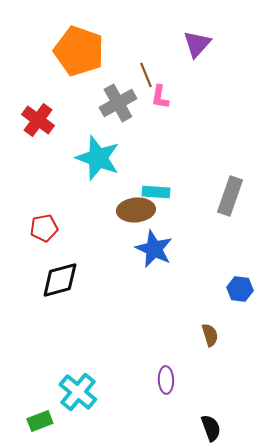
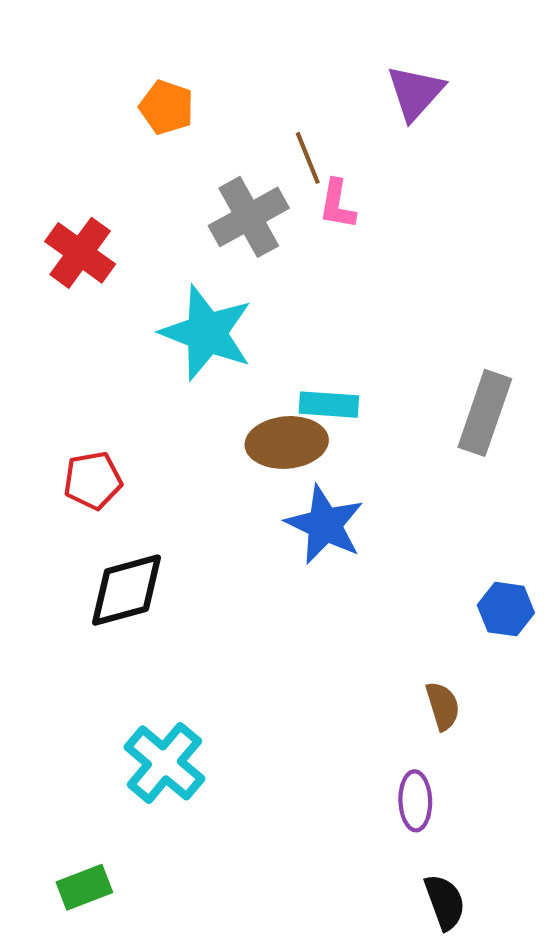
orange pentagon: (79, 51) -> (167, 107), size x0.5
purple ellipse: (166, 380) -> (415, 801), moved
cyan cross: (78, 392) -> (164, 763), moved

